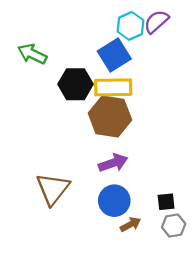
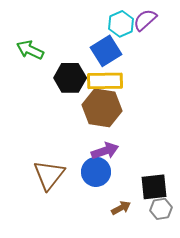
blue circle: (114, 201) -> (96, 172), moved
black square: (166, 202) -> (154, 187), size x1.6

